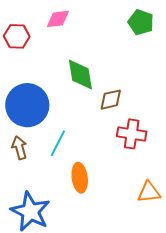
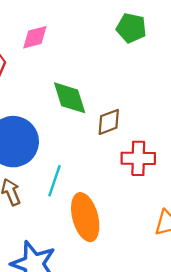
orange ellipse: (80, 178) -> (85, 217), size x1.4

